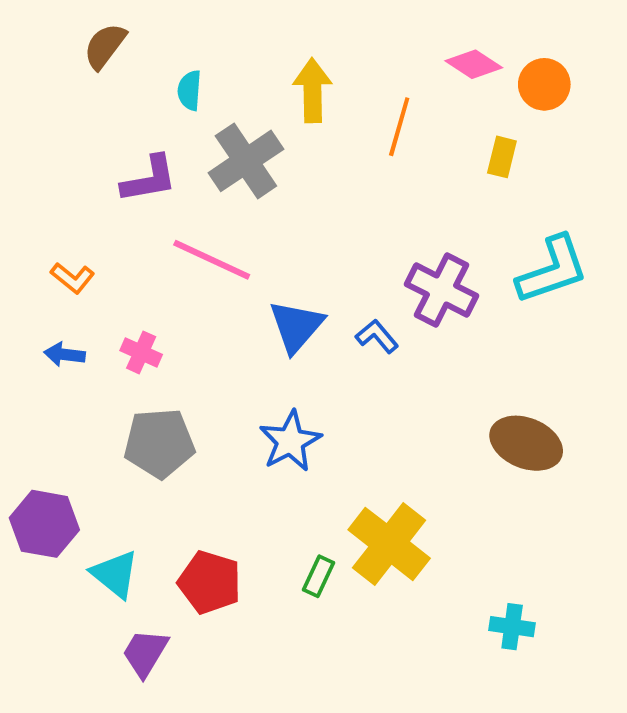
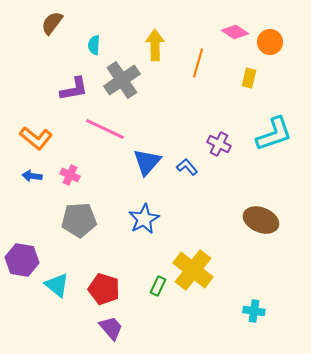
orange L-shape: (73, 278) -> (36, 138), size x1.5
purple cross: (441, 290) -> (219, 144), size x0.7
purple trapezoid: (145, 653) -> (111, 328), moved, turned 108

